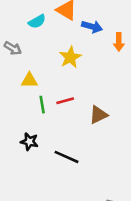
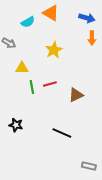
blue arrow: (92, 27) -> (87, 18), moved
black star: (29, 142) -> (16, 125), moved
black line: (66, 157) -> (62, 133), moved

